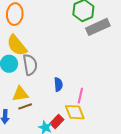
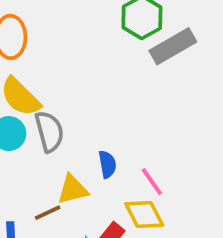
yellow triangle: (20, 94) -> (73, 189), moved
pink line: (80, 96) -> (152, 182), turned -42

